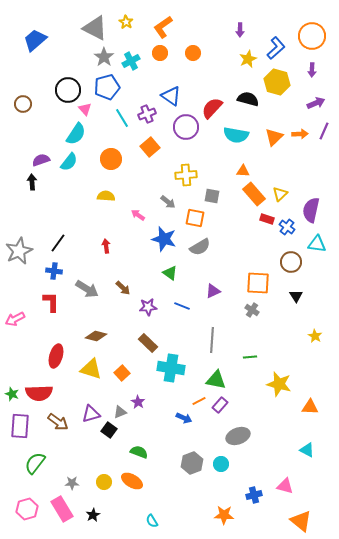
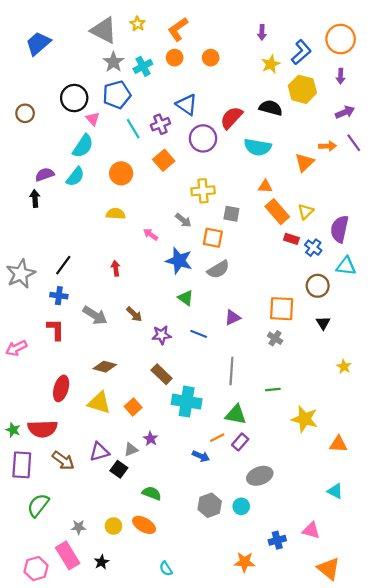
purple line: (324, 131) -> (354, 143), turned -60
orange triangle: (274, 137) -> (305, 162), moved
pink hexagon: (27, 509) -> (36, 569), moved

